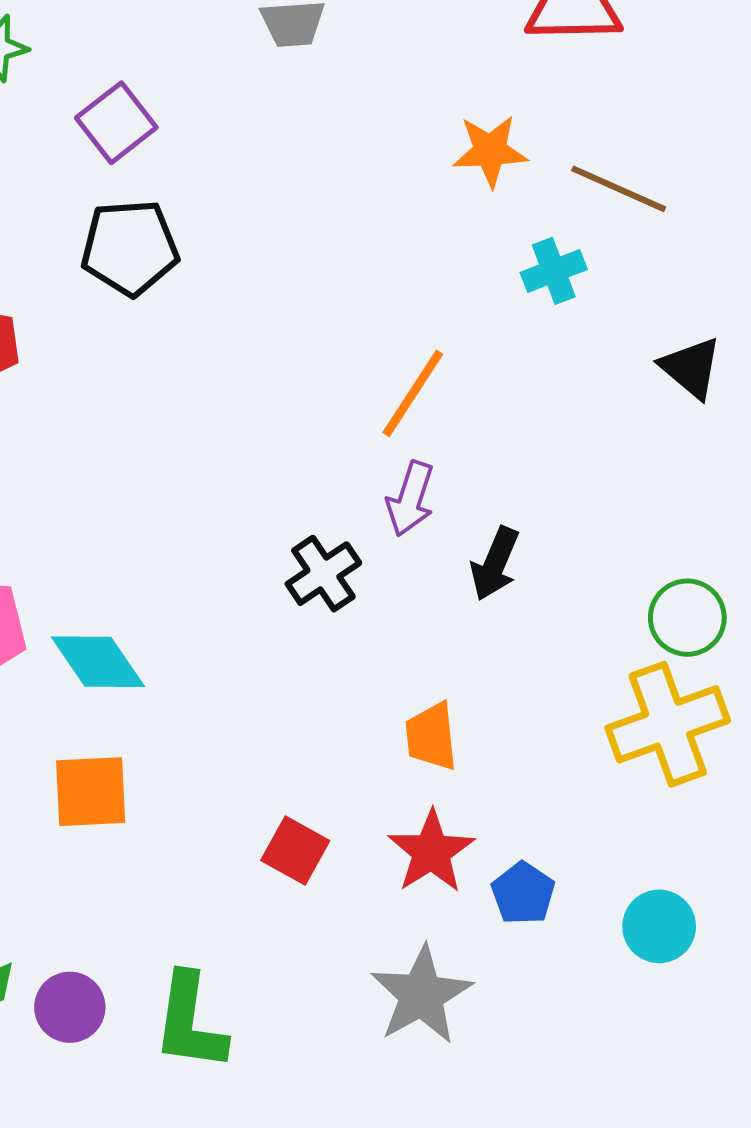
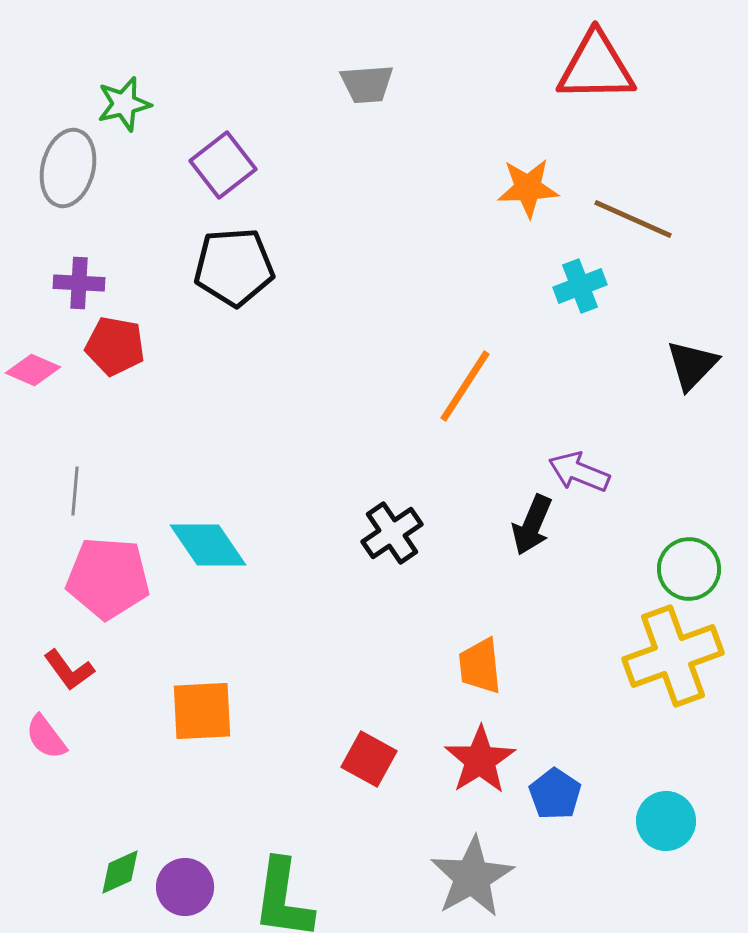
black triangle: (691, 368) -> (692, 365), turned 34
purple arrow: (410, 499) -> (579, 472), moved, turned 94
cyan diamond: (98, 662) -> (208, 545), moved

